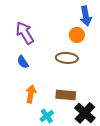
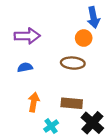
purple arrow: (25, 33) -> (27, 36), turned 120
blue semicircle: (23, 62) -> (25, 67), turned 112

